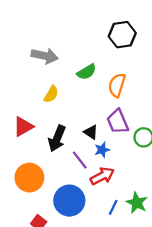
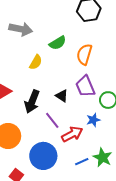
yellow semicircle: (51, 94) -> (36, 62), moved
blue star: (102, 150) -> (93, 120), moved
blue line: (113, 207) -> (82, 162), turned 40

